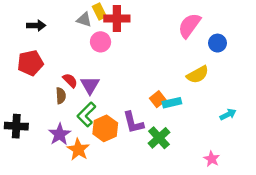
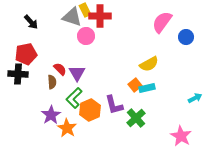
gray triangle: (84, 20) -> (72, 17), size x1.5
black arrow: (36, 25) -> (31, 22), turned 49
yellow semicircle: (198, 75) -> (149, 64), moved
black cross: (16, 126) -> (18, 74), moved
pink star: (212, 159) -> (181, 136), size x1.5

